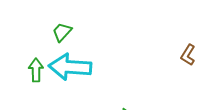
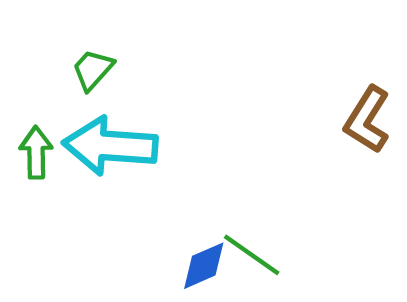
brown L-shape: (188, 55) -> (367, 120), size x1.4

